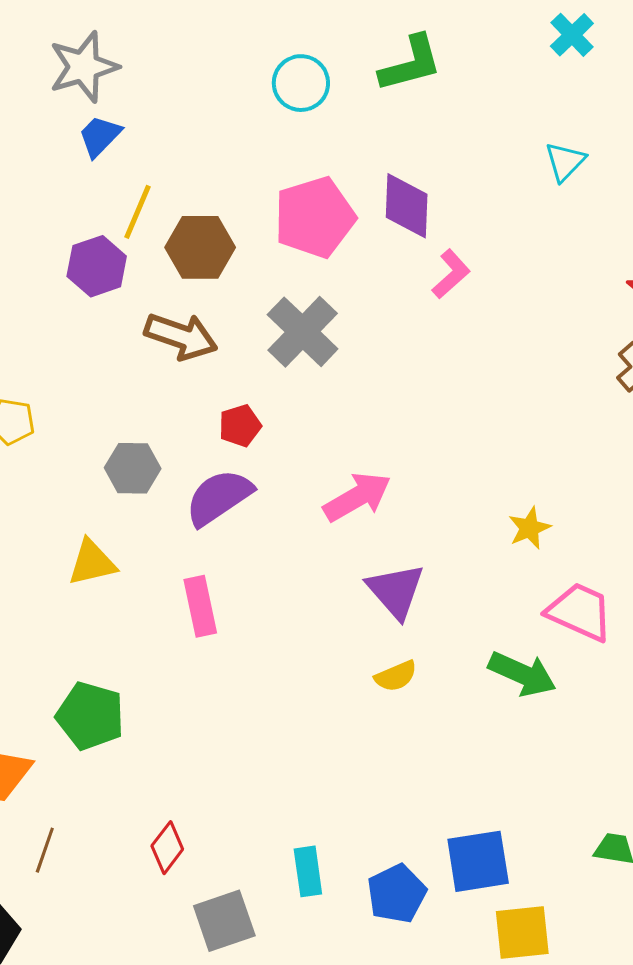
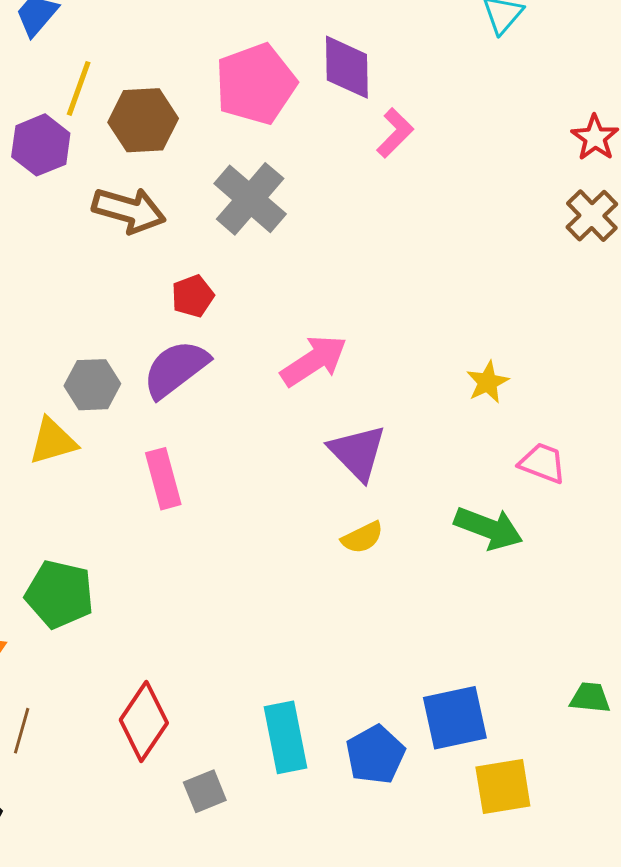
gray hexagon: (133, 468) -> (92, 385), moved
pink trapezoid: (580, 612) -> (542, 463), size x0.7
red diamond: (167, 848) -> (144, 721), size x1.5
cyan rectangle: (308, 871) -> (286, 737), size x1.4
gray square: (224, 921) -> (205, 791), size x0.7

